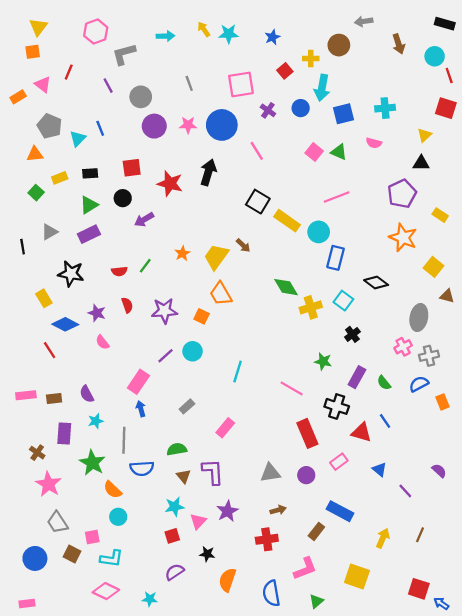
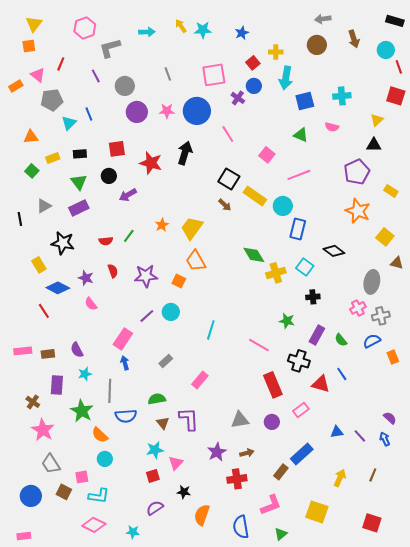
brown circle: (339, 45) -> (317, 45), moved
blue circle: (301, 108) -> (254, 86), moved
gray pentagon: (50, 126) -> (52, 100), moved, turned -30
pink square: (314, 152) -> (267, 155), moved
green triangle: (89, 205) -> (79, 182), turned -36
brown arrow: (243, 245) -> (225, 205), moved
black cross: (352, 334) -> (313, 297), turned 32
blue triangle: (379, 469) -> (337, 432), moved, turned -48
purple star: (227, 511) -> (217, 452), moved
blue rectangle: (340, 511) -> (302, 454), turned -70
blue arrow: (441, 603) -> (385, 439), moved, turned 32

